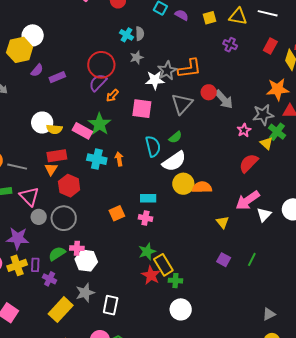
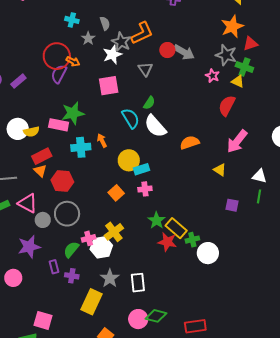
gray semicircle: (140, 34) -> (105, 23), moved
orange arrow: (112, 96) -> (73, 61), moved, turned -88
gray triangle: (182, 104) -> (145, 69), size x0.7
gray star: (263, 115) -> (226, 55), turned -30
green star: (99, 124) -> (73, 113), turned -30
white semicircle: (174, 161) -> (155, 126), turned 100
yellow circle: (183, 184) -> (129, 160), moved
white triangle: (264, 215) -> (259, 176), moved, turned -42
yellow cross: (17, 265) -> (114, 232), moved
white circle: (181, 309) -> (208, 253), moved

